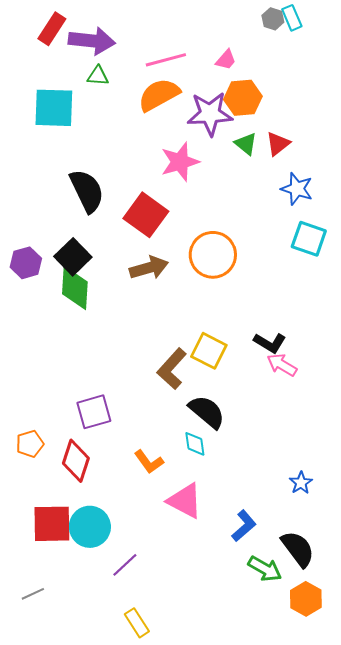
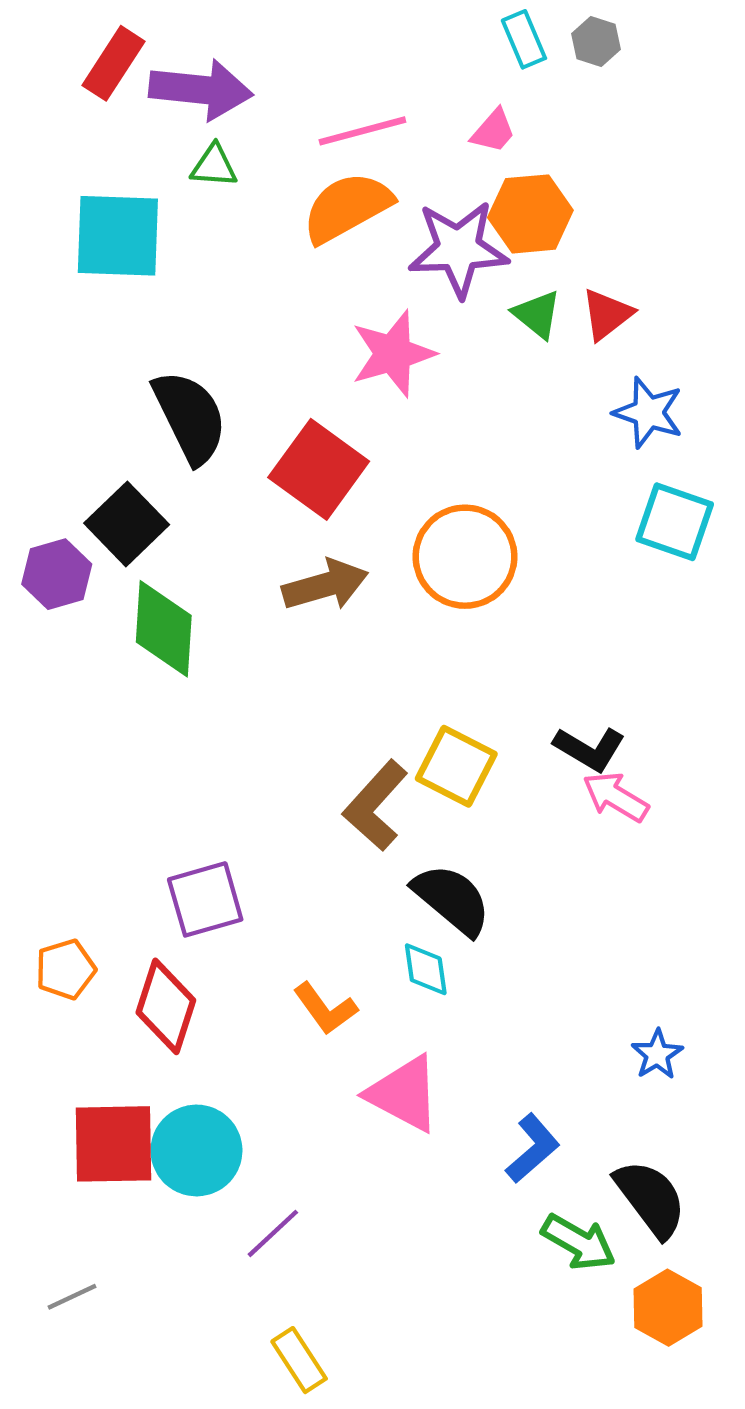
cyan rectangle: (292, 18) -> (524, 39), moved
black square: (73, 257) -> (127, 524), moved

